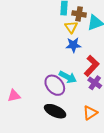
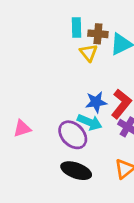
blue star: (73, 45) -> (96, 102), moved
pink triangle: (14, 96) -> (22, 128), moved

